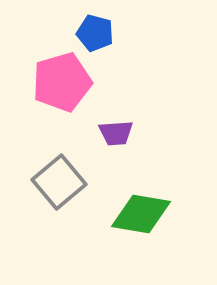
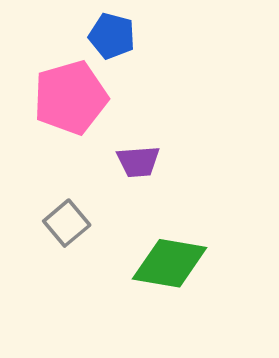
gray square: (59, 182) -> (67, 223), size x0.7

